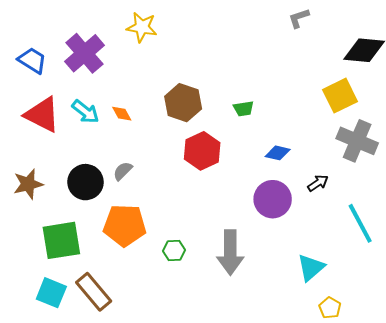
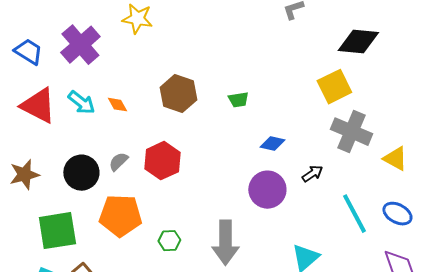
red hexagon: (202, 151) -> (162, 161), moved

